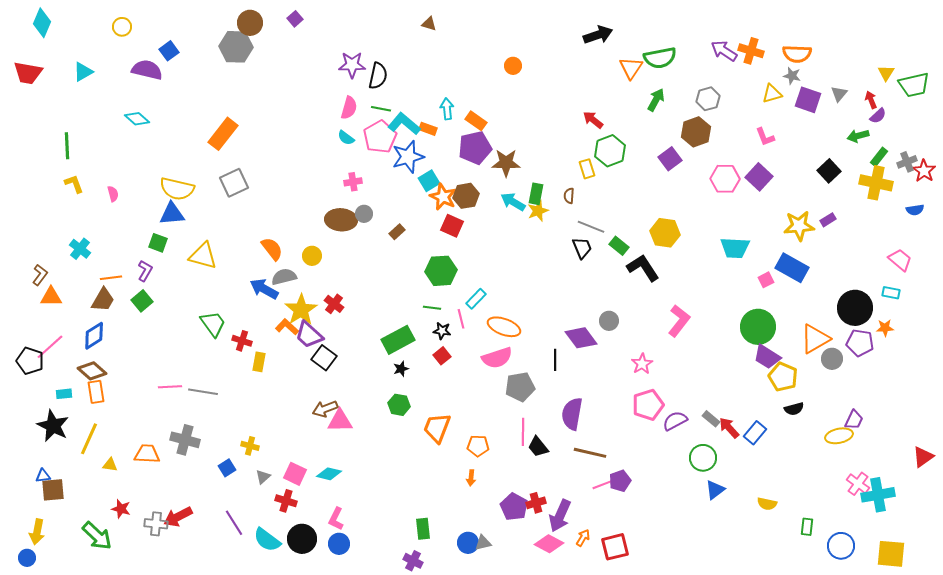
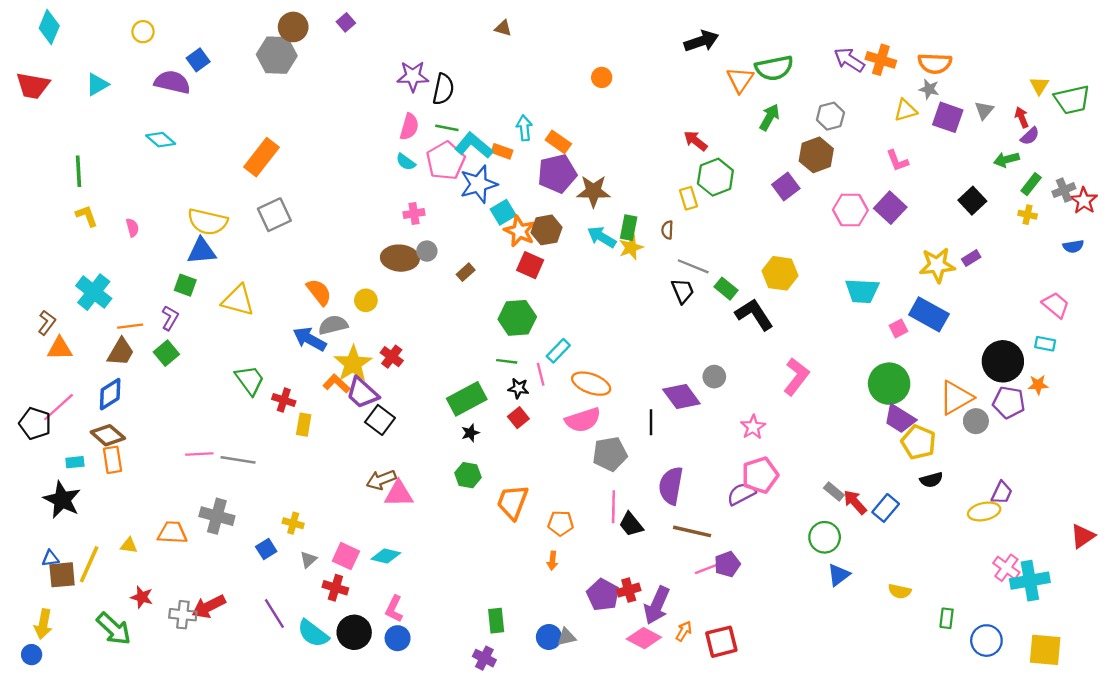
yellow cross: (876, 183) -> (1028, 215), size x0.5
cyan cross: (80, 249) -> (94, 292), size x1.4
purple semicircle: (675, 421) -> (741, 494), moved
yellow line: (89, 439) -> (89, 564), moved

